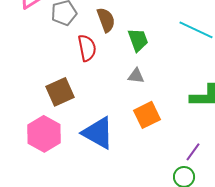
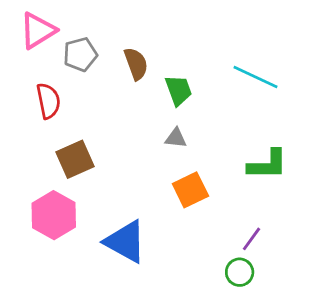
red semicircle: (87, 48) -> (48, 101), moved
blue triangle: (98, 133) -> (125, 242), moved

